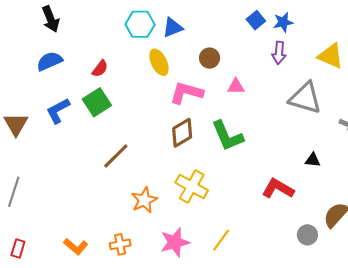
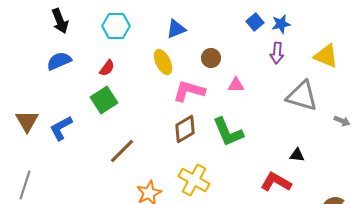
cyan hexagon: (140, 24) -> (116, 26), moved
blue L-shape: (58, 111) -> (61, 128), moved
black triangle: (313, 160) -> (297, 155), moved

